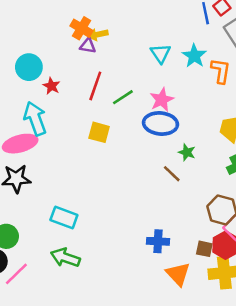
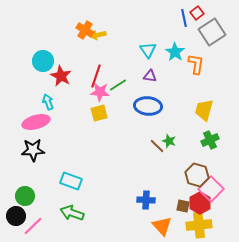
purple triangle: (88, 46) -> (150, 76), moved
red star: (51, 86) -> (61, 76), size x1.5
pink star: (162, 100) -> (100, 92), moved, turned 30
cyan arrow: (35, 118) -> (48, 102), size x0.6
yellow square: (99, 132) -> (99, 113), turned -30
green star: (187, 152) -> (169, 141), moved

